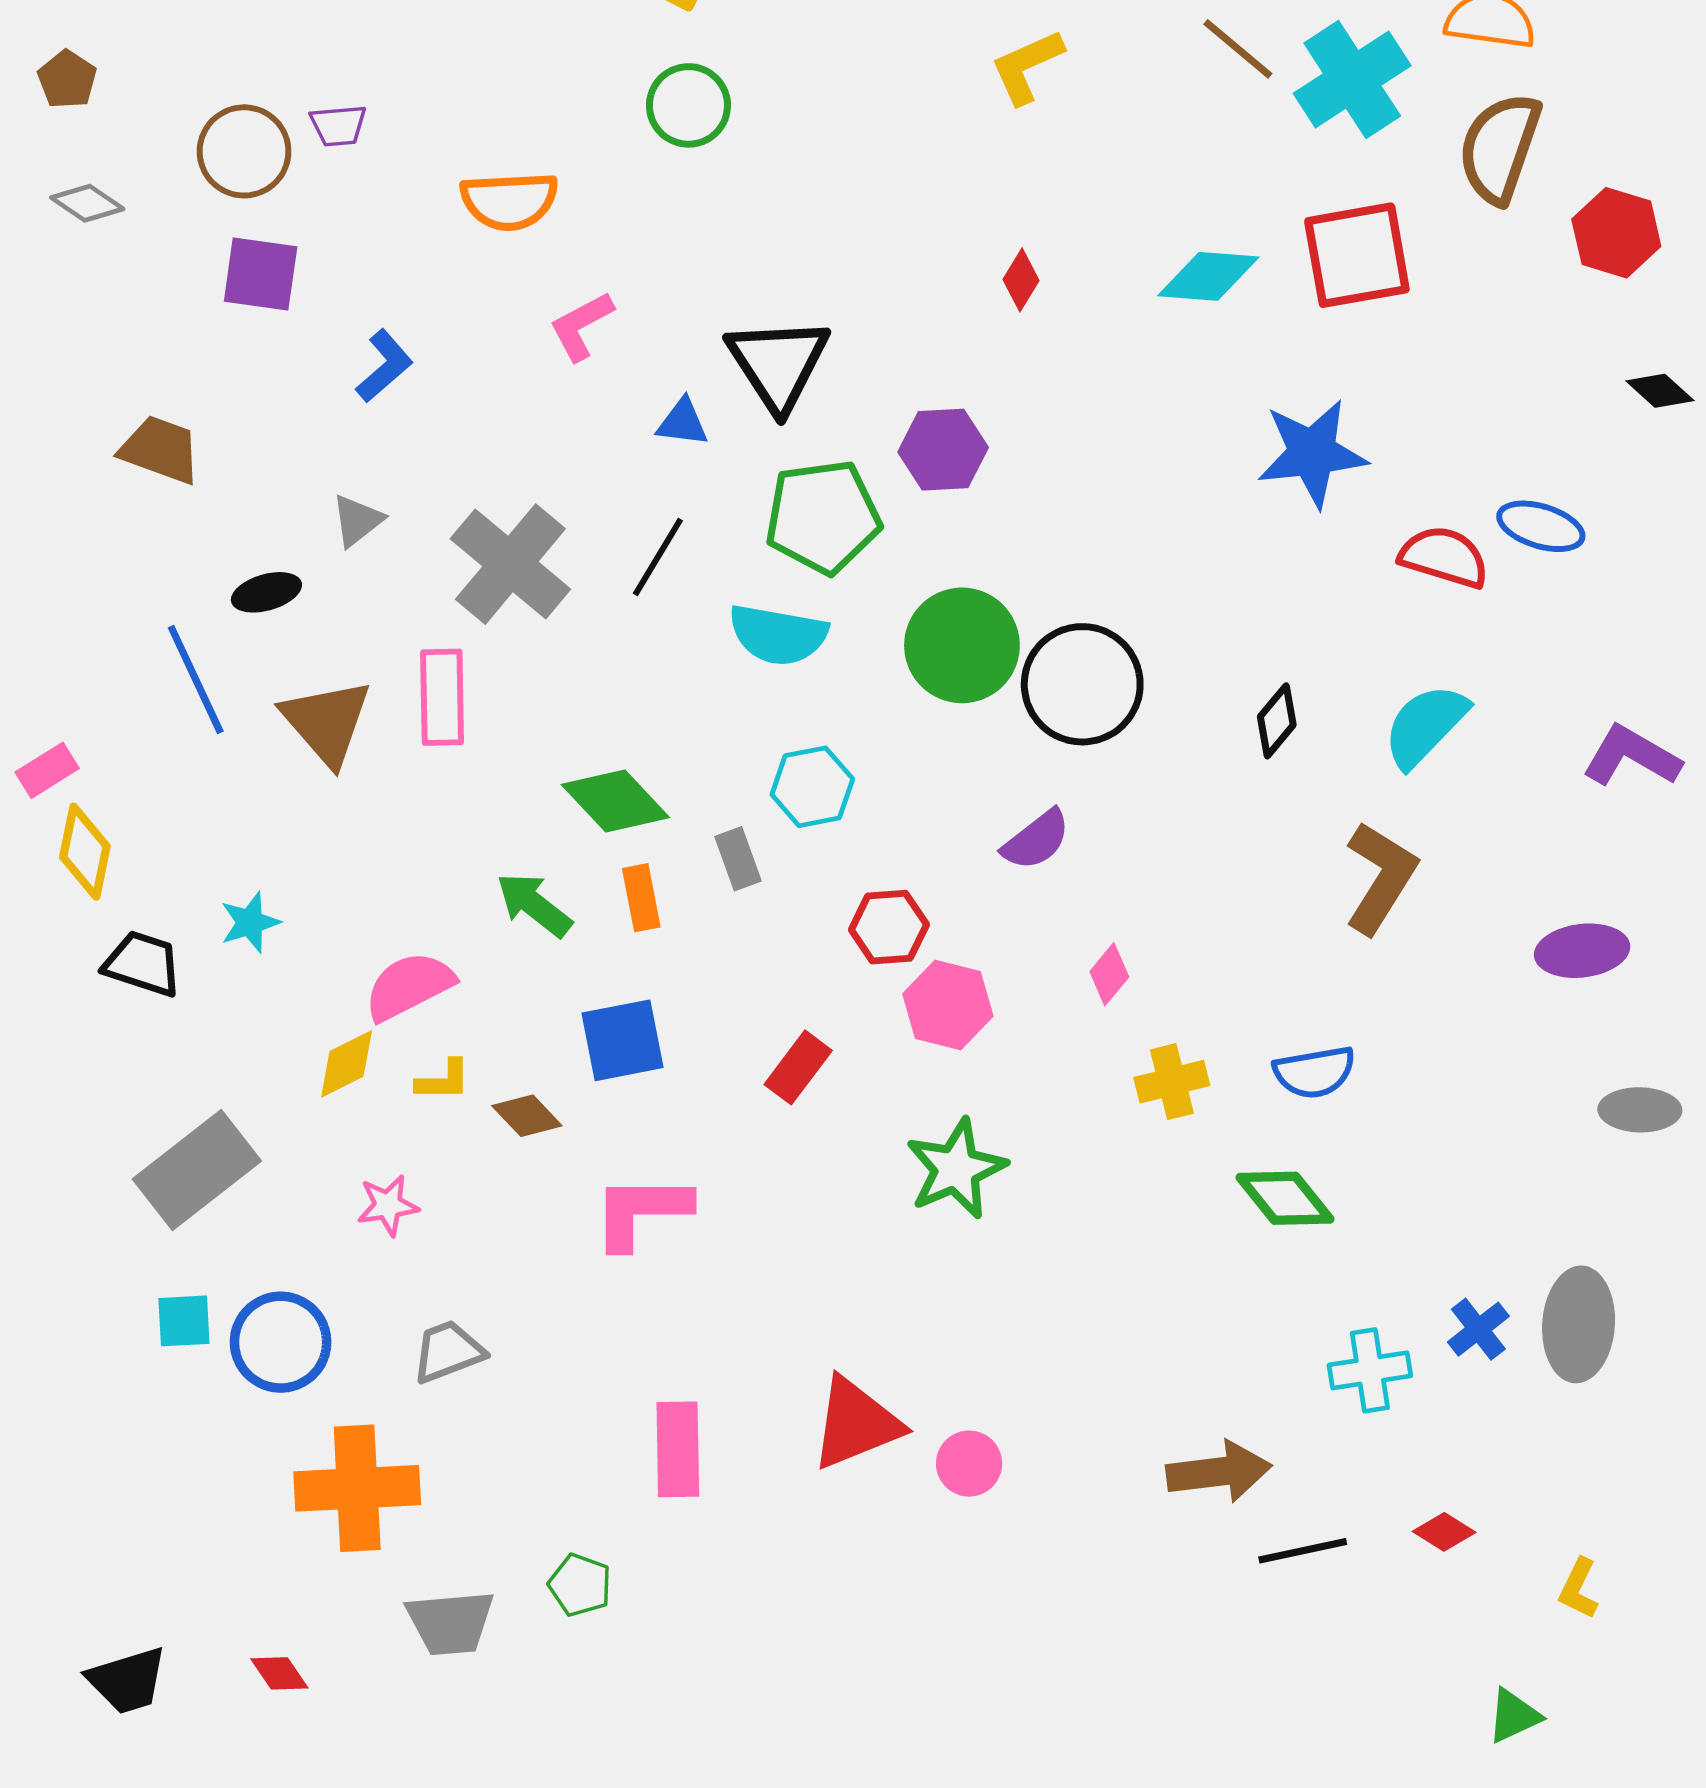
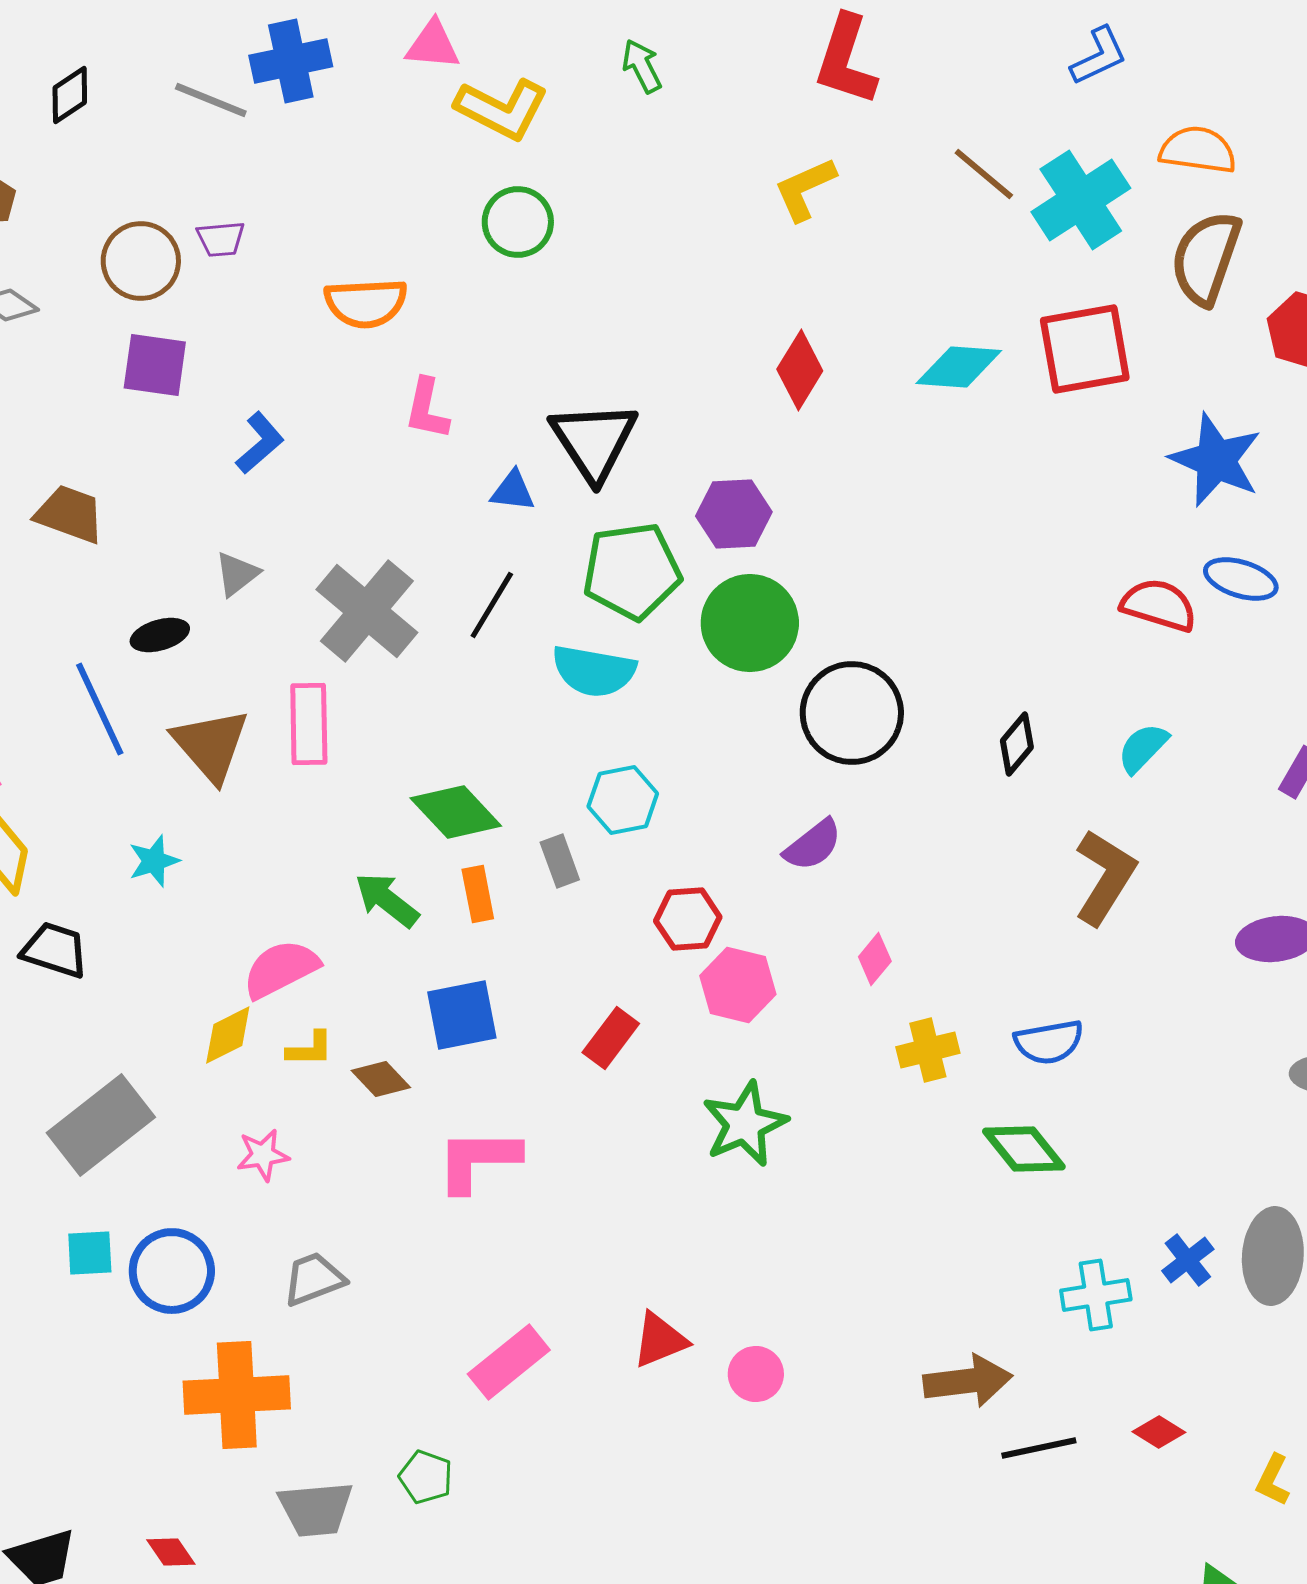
red diamond: (1021, 280) -> (800, 370), size x1.5
pink L-shape: (581, 326) -> (427, 409), turned -50
blue star: (1312, 453) -> (1216, 460), moved, turned 30
green circle: (962, 645) -> (750, 623), moved
cyan semicircle: (1425, 726) -> (1143, 748), size x0.7
cyan star: (250, 922) -> (154, 861), moved
red triangle: (856, 1423) -> (660, 1340), size x0.7
pink rectangle: (678, 1449) -> (509, 1362), turned 52

